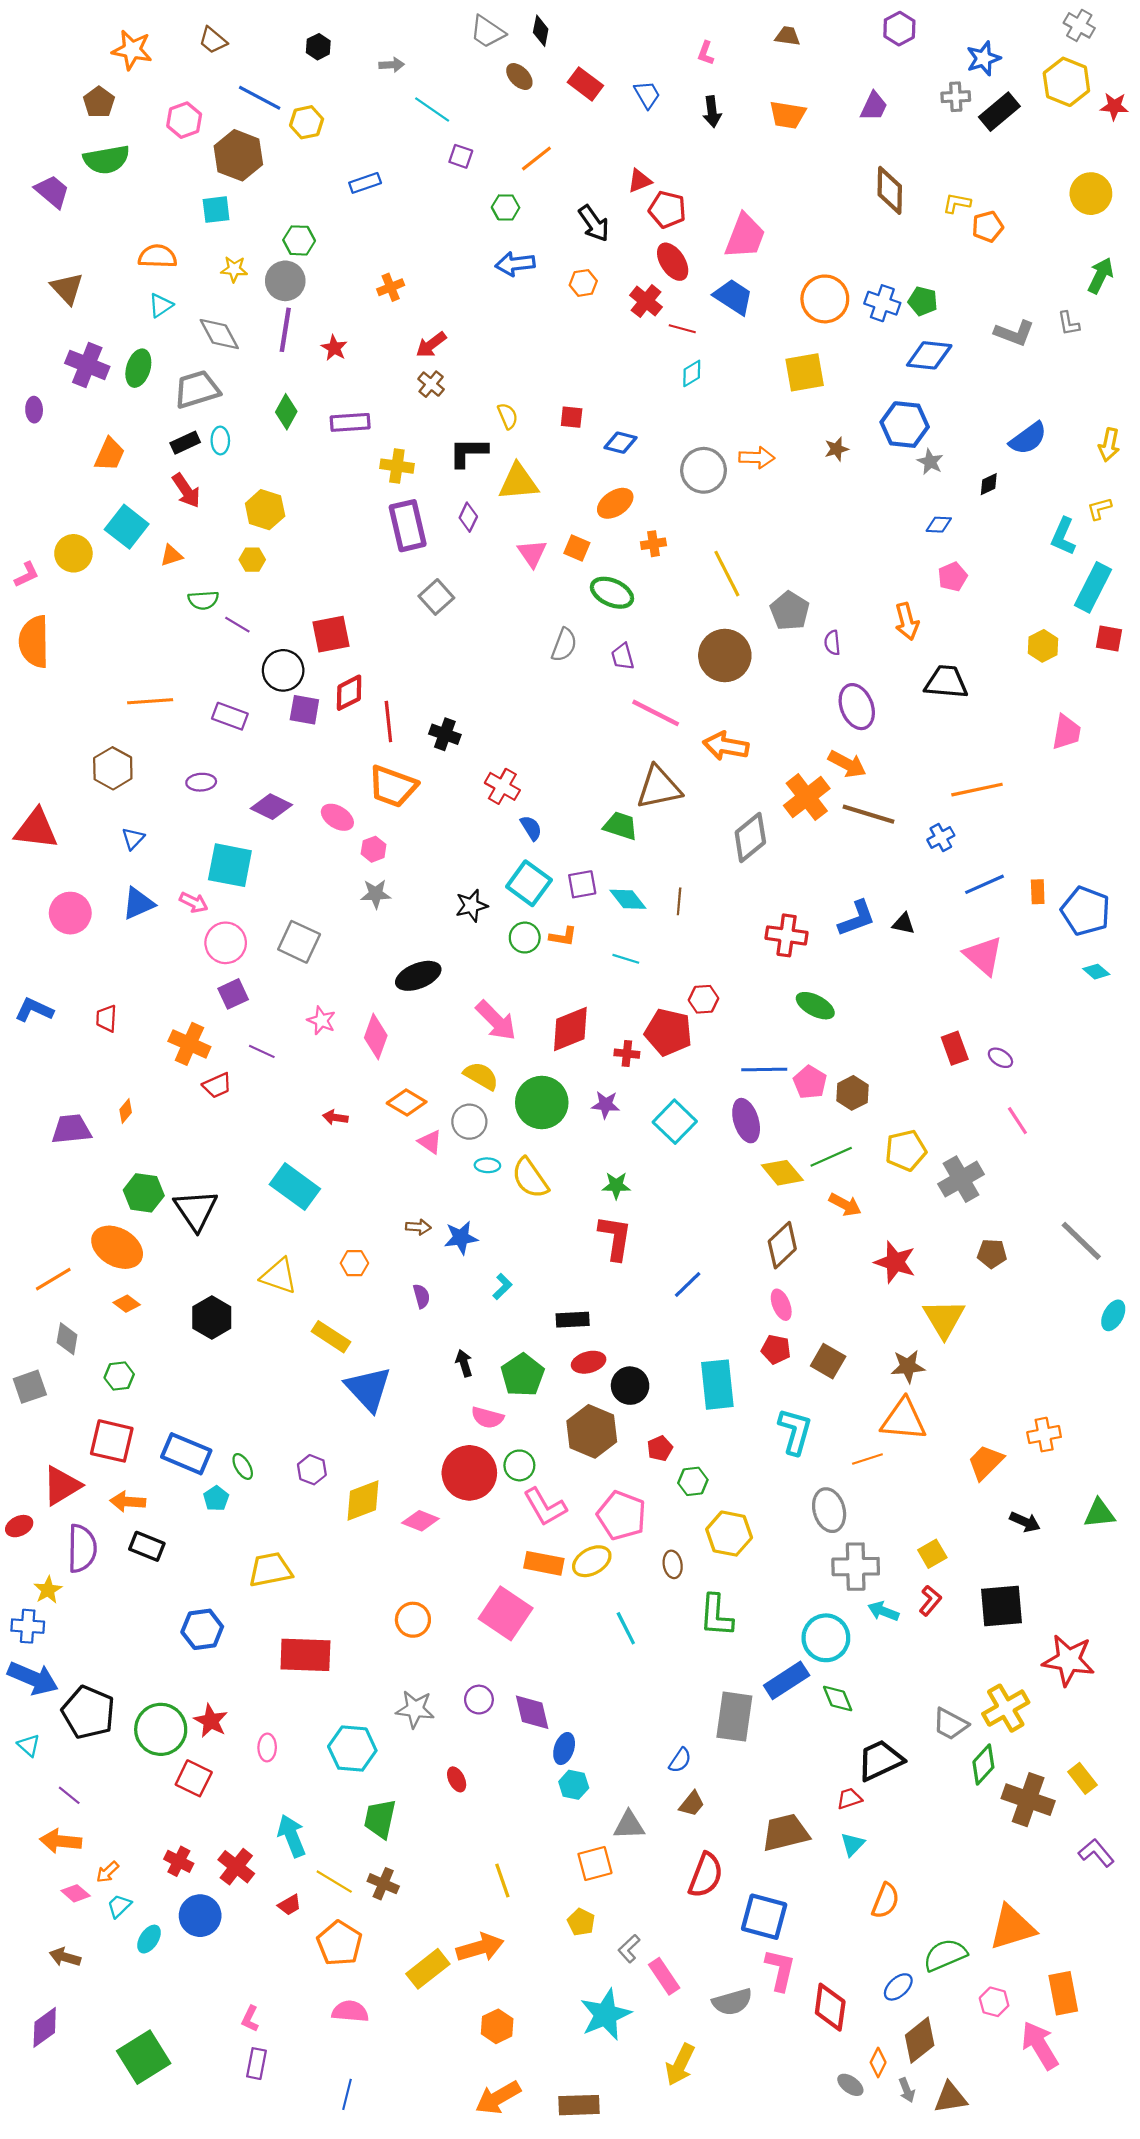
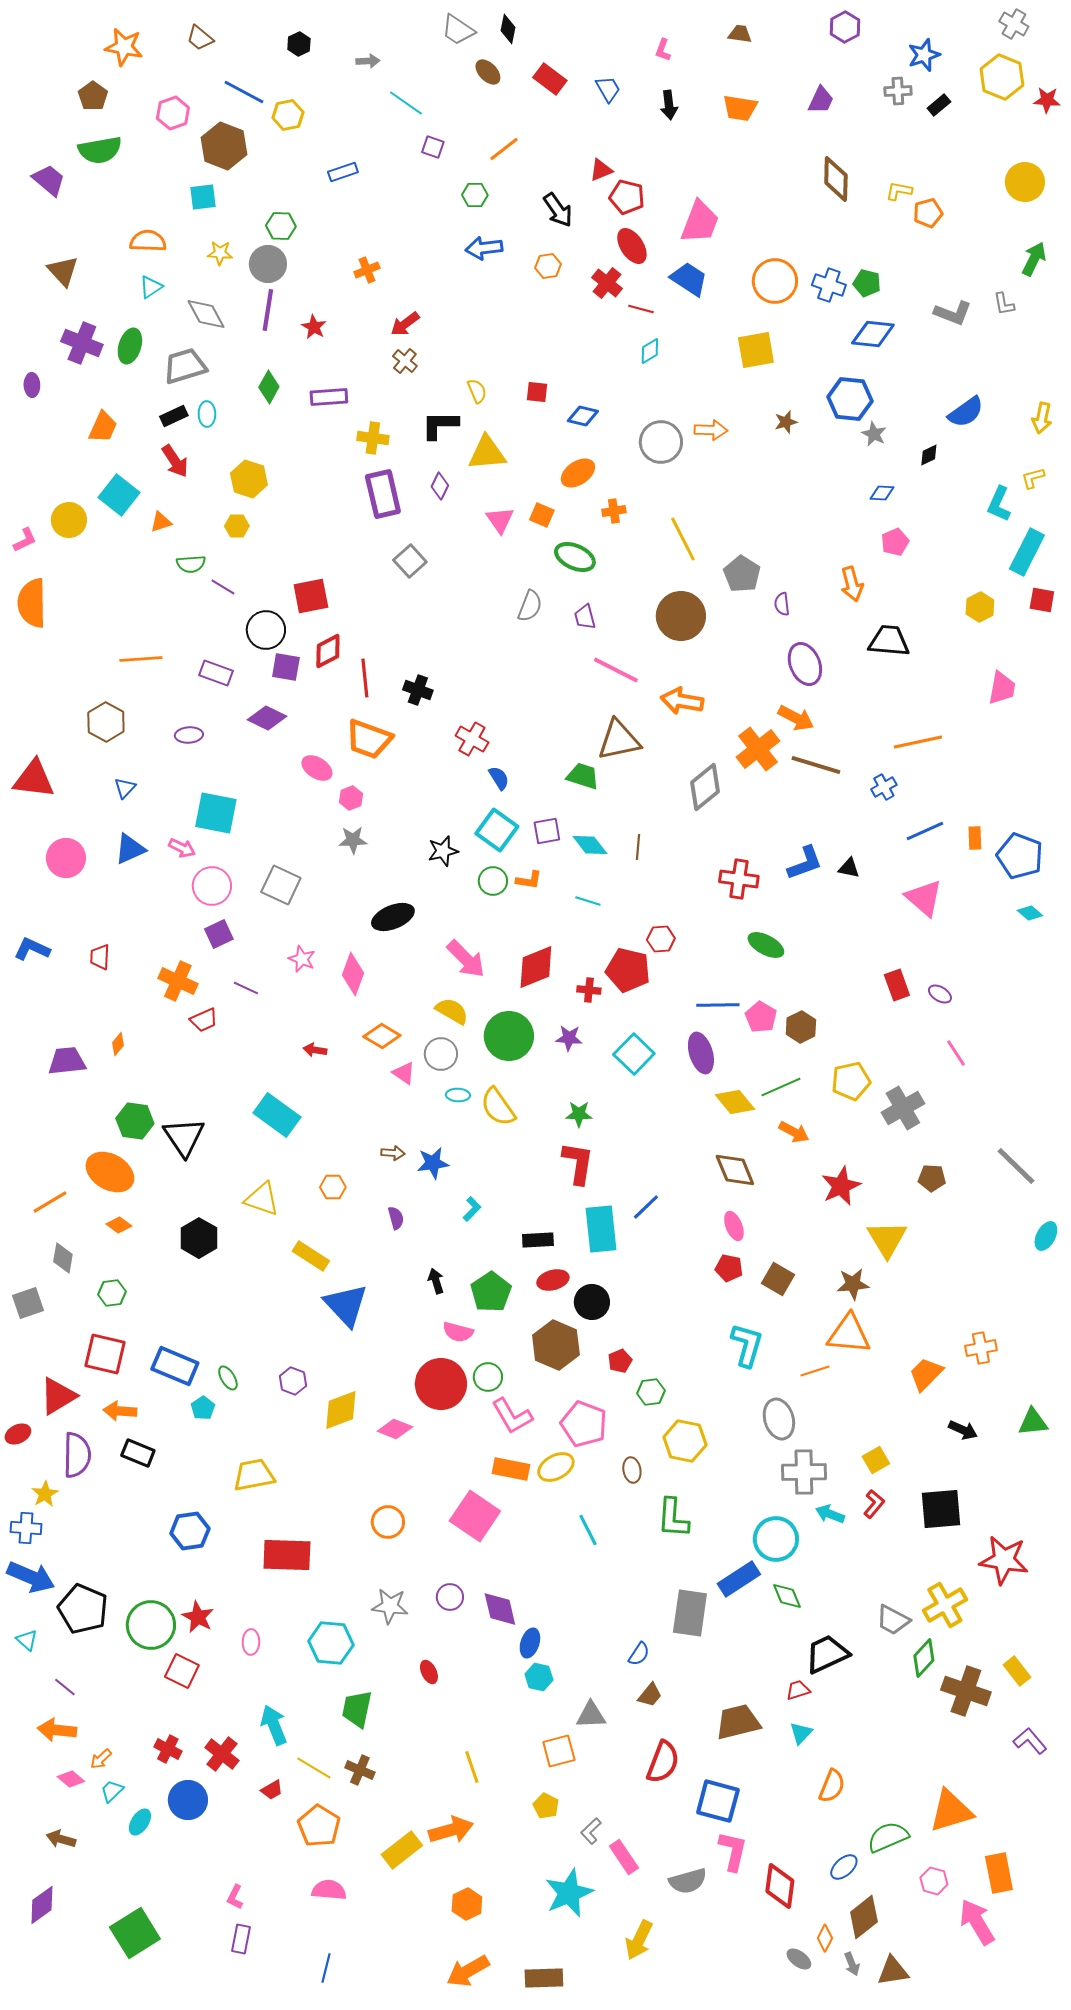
black rectangle: (999, 112) -> (939, 105), size x0.6
purple diamond: (271, 807) -> (267, 718), moved
brown diamond: (782, 1245) -> (735, 1170), turned -69
red star: (895, 1262) -> (841, 1186), turned 30
cyan rectangle: (717, 1385) -> (601, 1229), moved

